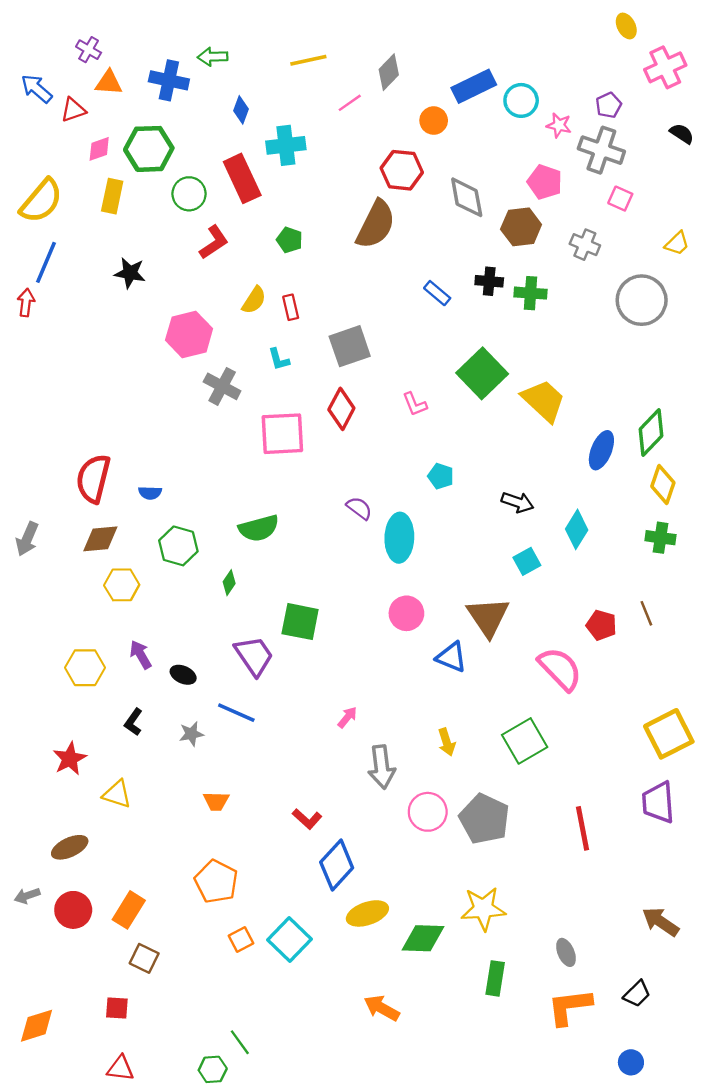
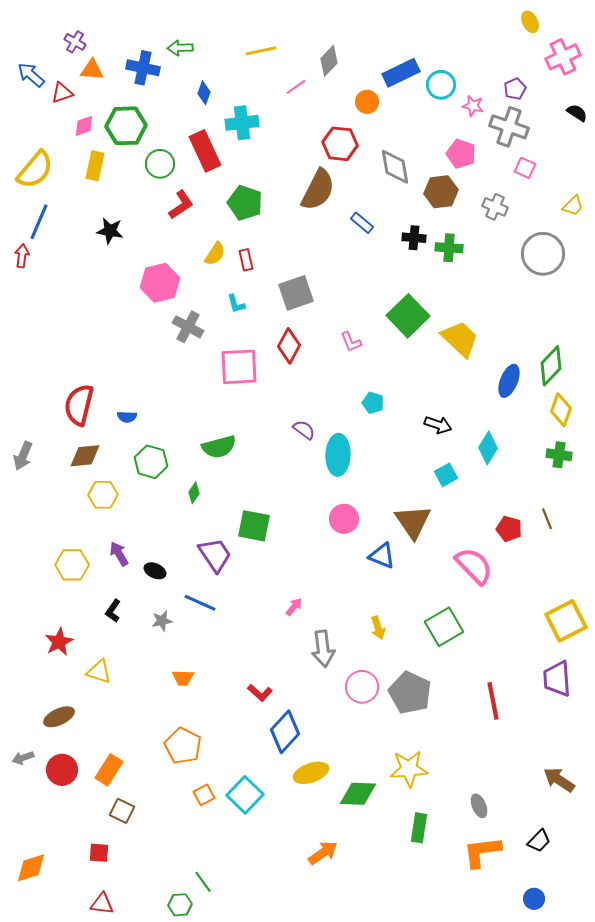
green pentagon: (289, 240) -> (245, 203), size x1.6
blue rectangle: (437, 293) -> (362, 223), moved
orange arrow: (382, 1008) -> (323, 853), turned 116

